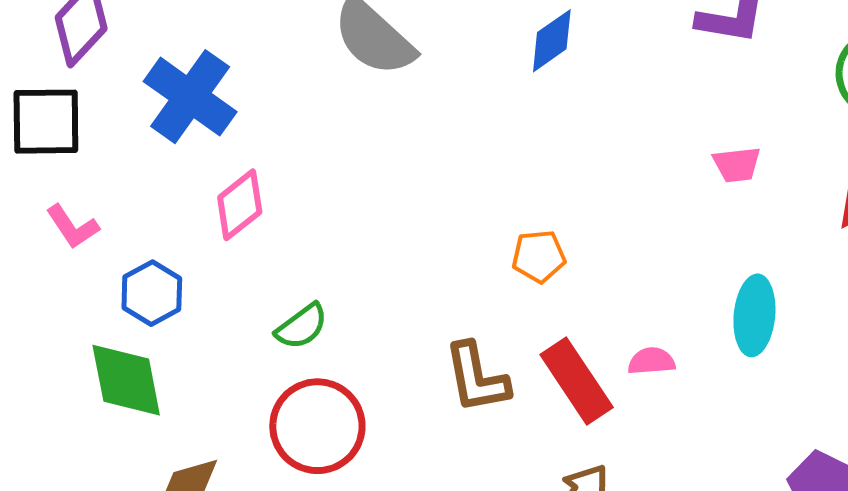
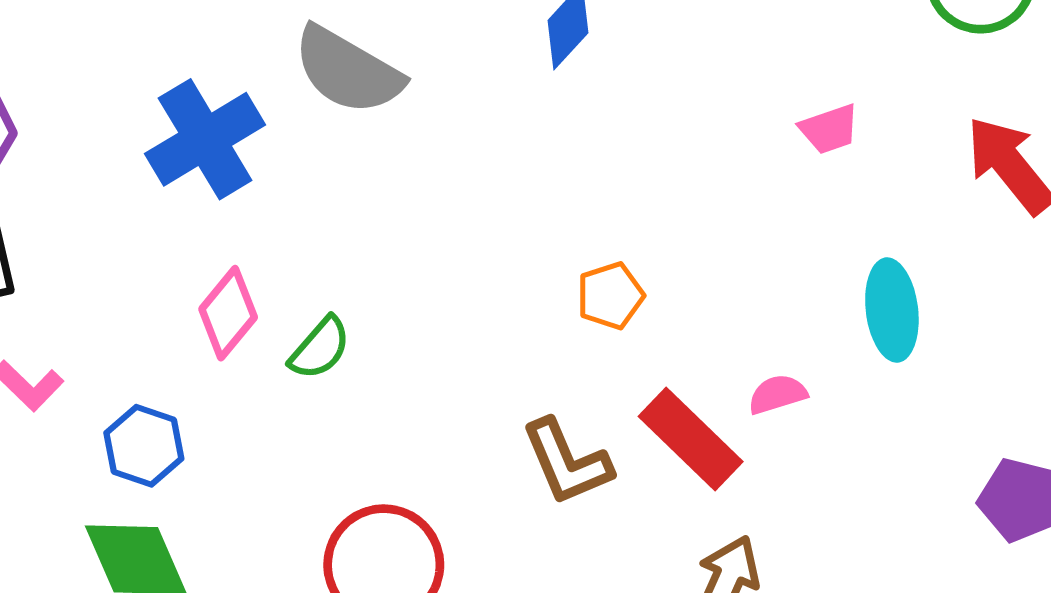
blue cross: (190, 97) -> (205, 139), moved, turned 36
green semicircle: (302, 326) -> (320, 348), moved

